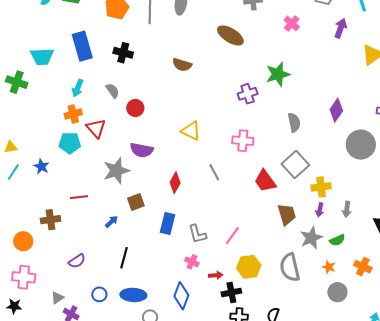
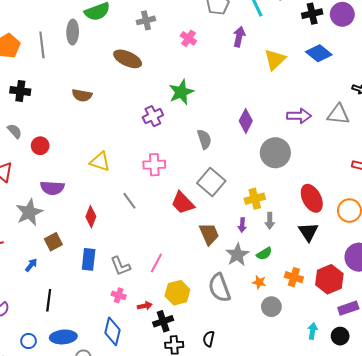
yellow cross: (321, 187) -> (255, 199), moved

